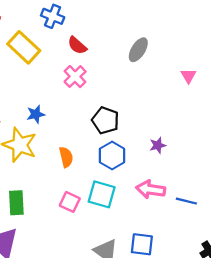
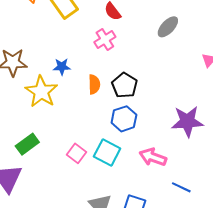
purple star: (158, 145) -> (187, 121), moved, size x2.0
orange semicircle: (66, 157) -> (94, 84), moved
blue line: (186, 201) -> (181, 187), moved
green rectangle: (16, 203) -> (27, 144), turned 45

